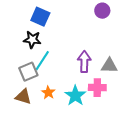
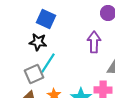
purple arrow: (84, 62) -> (94, 42), moved

